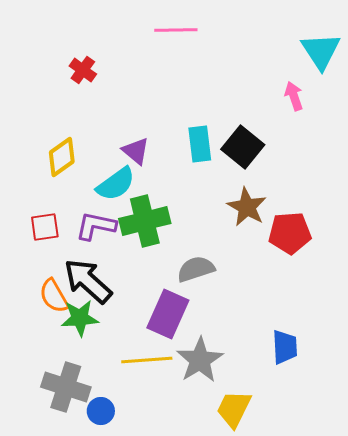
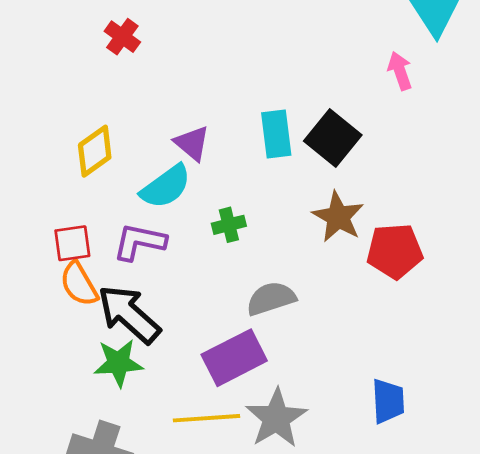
green cross: (145, 221) -> (229, 225), moved, size x0.5
orange semicircle: (54, 296) -> (79, 284), moved
purple rectangle: (168, 314) -> (234, 358), turned 39

